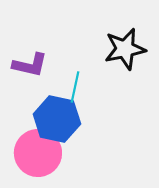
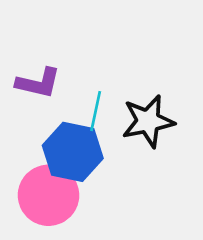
black star: (125, 49) -> (148, 121), moved

